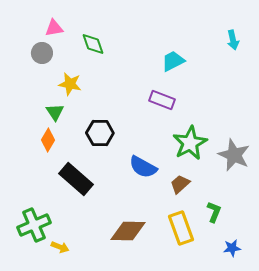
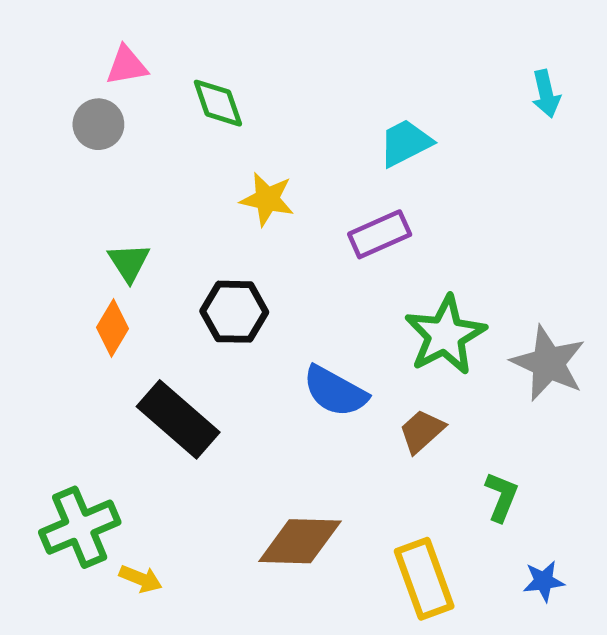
yellow star: (70, 84) -> (267, 199), moved
purple rectangle: (162, 100) -> (380, 234), turned -45
yellow rectangle: (181, 228) -> (424, 579), moved

